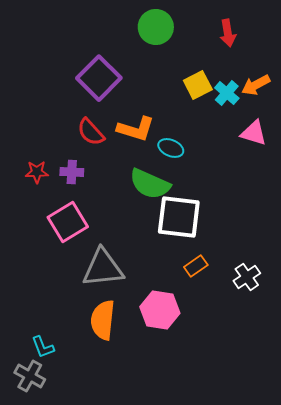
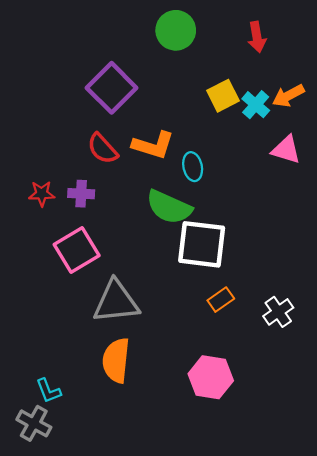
cyan ellipse: (171, 148) -> (193, 167), turned 55
pink hexagon: (160, 310) -> (211, 377), moved

